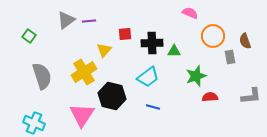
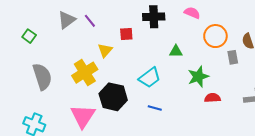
purple line: (89, 21) -> (90, 21), turned 56
black cross: (152, 43) -> (154, 17), moved

